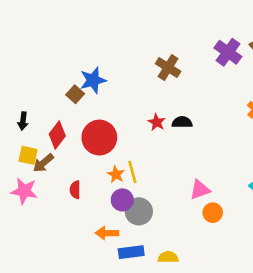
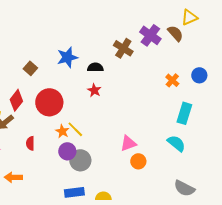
brown cross: (168, 67) -> (123, 48), moved
blue star: (93, 80) -> (67, 57), moved
black semicircle: (182, 122) -> (95, 67), moved
yellow line: (132, 172) -> (75, 129), turned -30
orange arrow: (107, 233) -> (13, 177), moved

